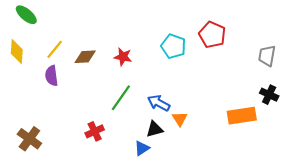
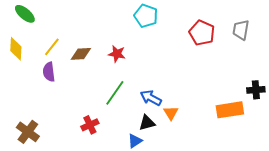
cyan pentagon: (173, 46) -> (146, 16), moved
gray trapezoid: (267, 56) -> (241, 30), moved
black cross: (269, 95) -> (256, 90), turned -30

